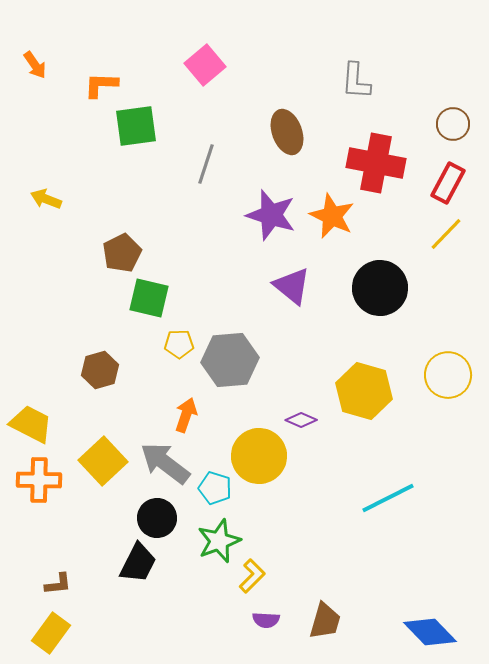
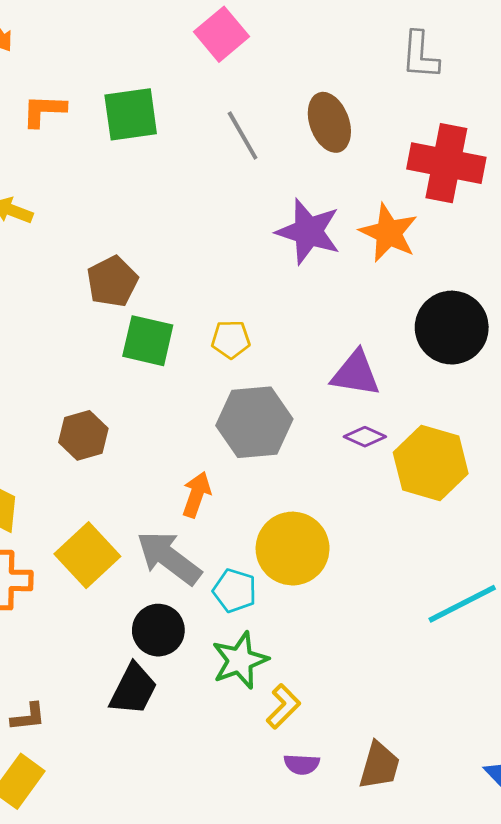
orange L-shape: (101, 85) -> (44, 110), moved
gray line: (206, 164) -> (243, 135), moved, turned -48
purple triangle: (292, 286) -> (356, 374), moved, turned -30
yellow pentagon: (179, 344) -> (231, 339), moved
purple diamond: (301, 420) -> (365, 437), moved

